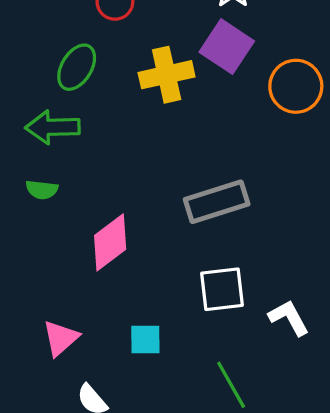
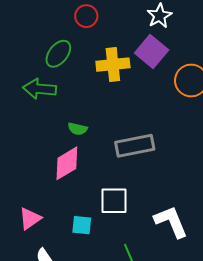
green semicircle: (42, 190) -> (78, 129), moved
white square: (222, 289) -> (114, 201), moved
white L-shape: (289, 318) -> (171, 222), size x1.4

